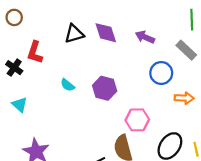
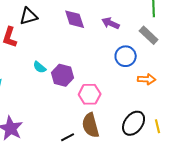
black triangle: (74, 34) -> (29, 16), moved
purple hexagon: (105, 88) -> (63, 75), moved
pink hexagon: (137, 120) -> (90, 94), moved

